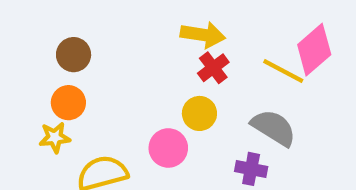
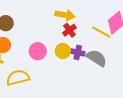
pink circle: (168, 148) -> (38, 51), moved
purple cross: (251, 169) -> (78, 52), moved

